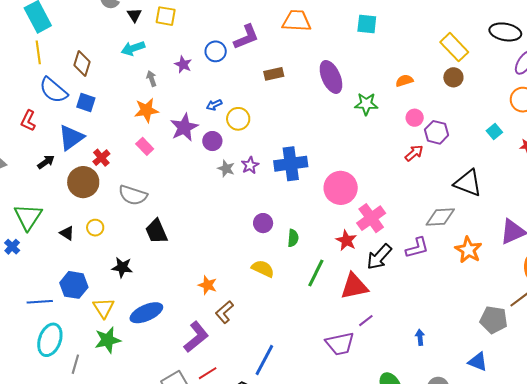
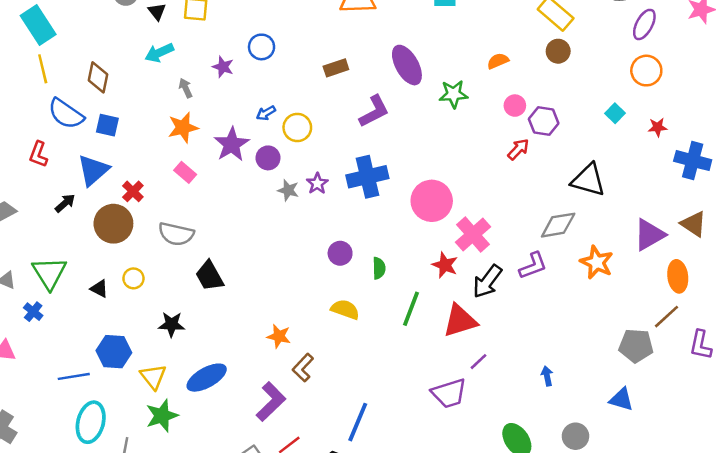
purple L-shape: (246, 37) -> (374, 111), moved

